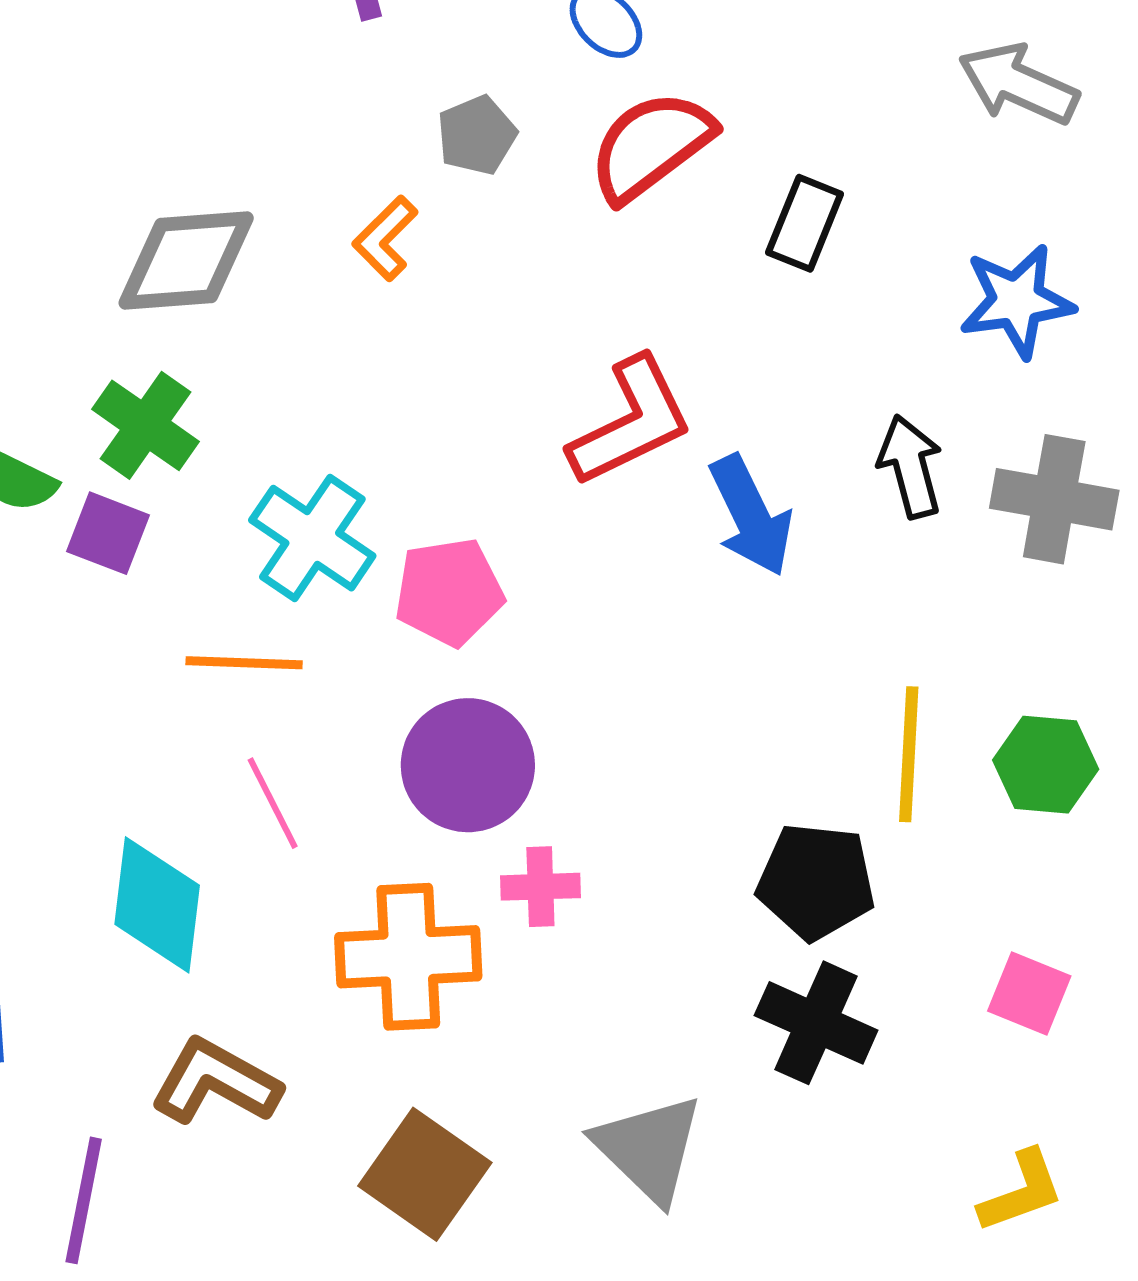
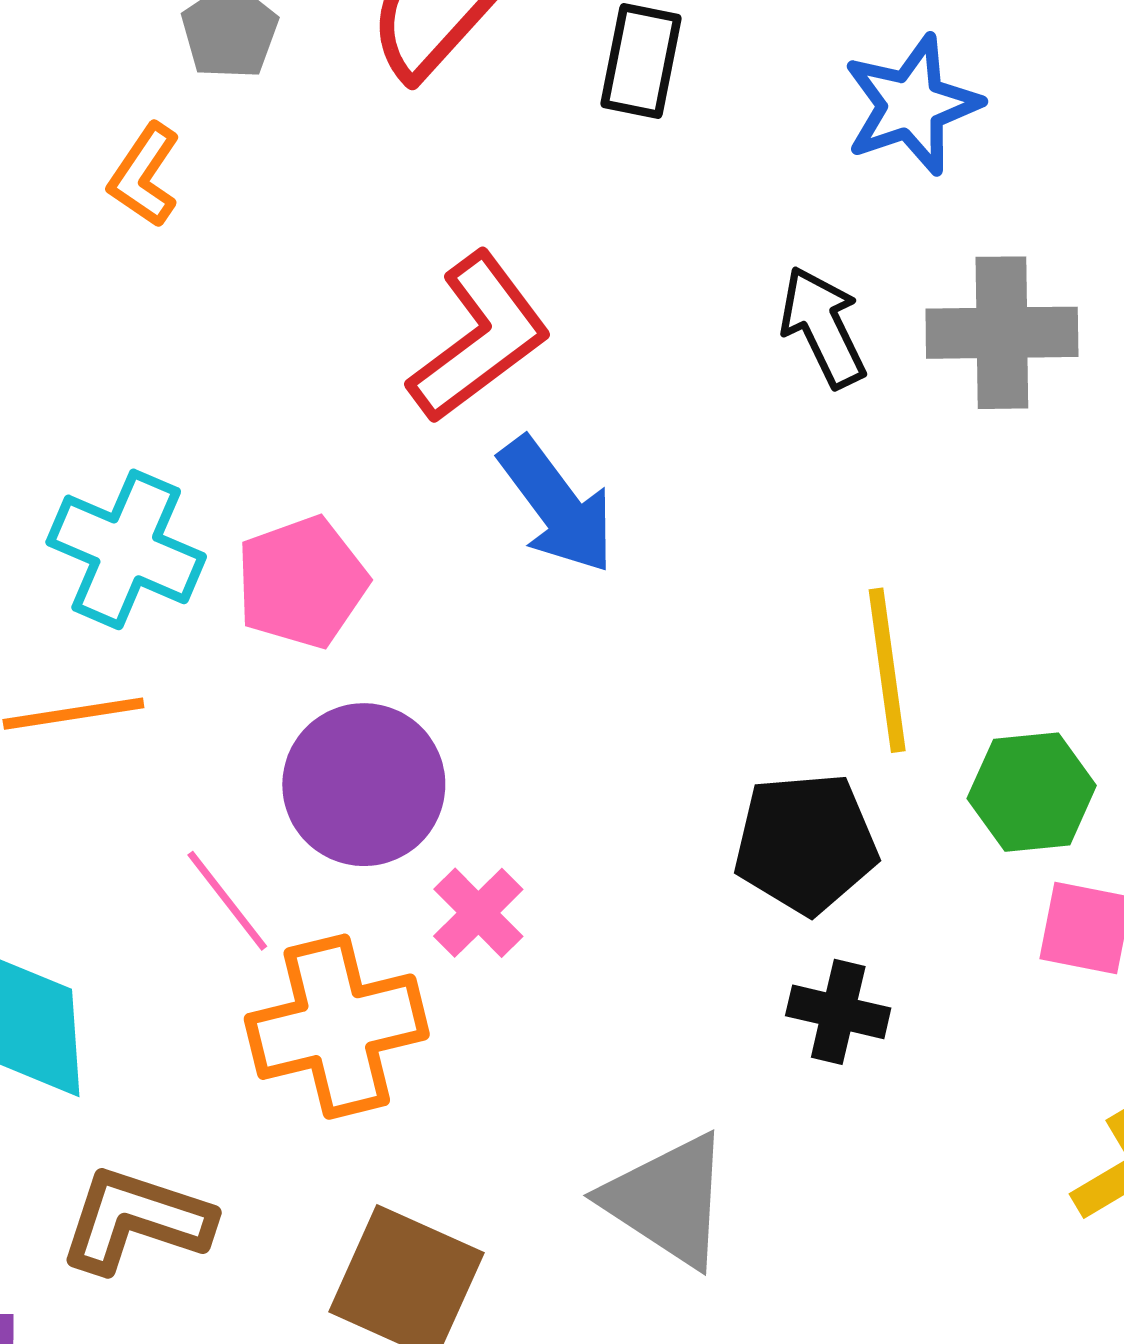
blue arrow: (751, 516) -> (557, 505), moved
green hexagon: (1046, 765) -> (1032, 792), moved
pink line: (273, 803) -> (227, 901), moved
pink cross: (540, 887) -> (478, 913), turned -32
black cross: (816, 1023) -> (838, 1012), size x0.7

